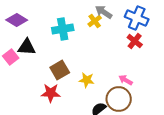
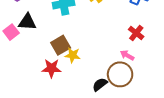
red cross: (135, 41) -> (136, 33), moved
yellow star: (87, 80) -> (73, 55), moved

